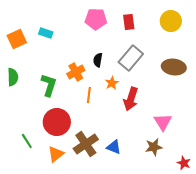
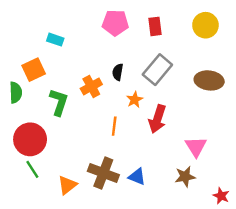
orange square: (17, 39) -> (34, 70), moved
orange line: (89, 95) -> (114, 126), moved
red circle: (57, 122) -> (30, 139), moved
brown cross: (86, 144) -> (103, 173), turned -35

